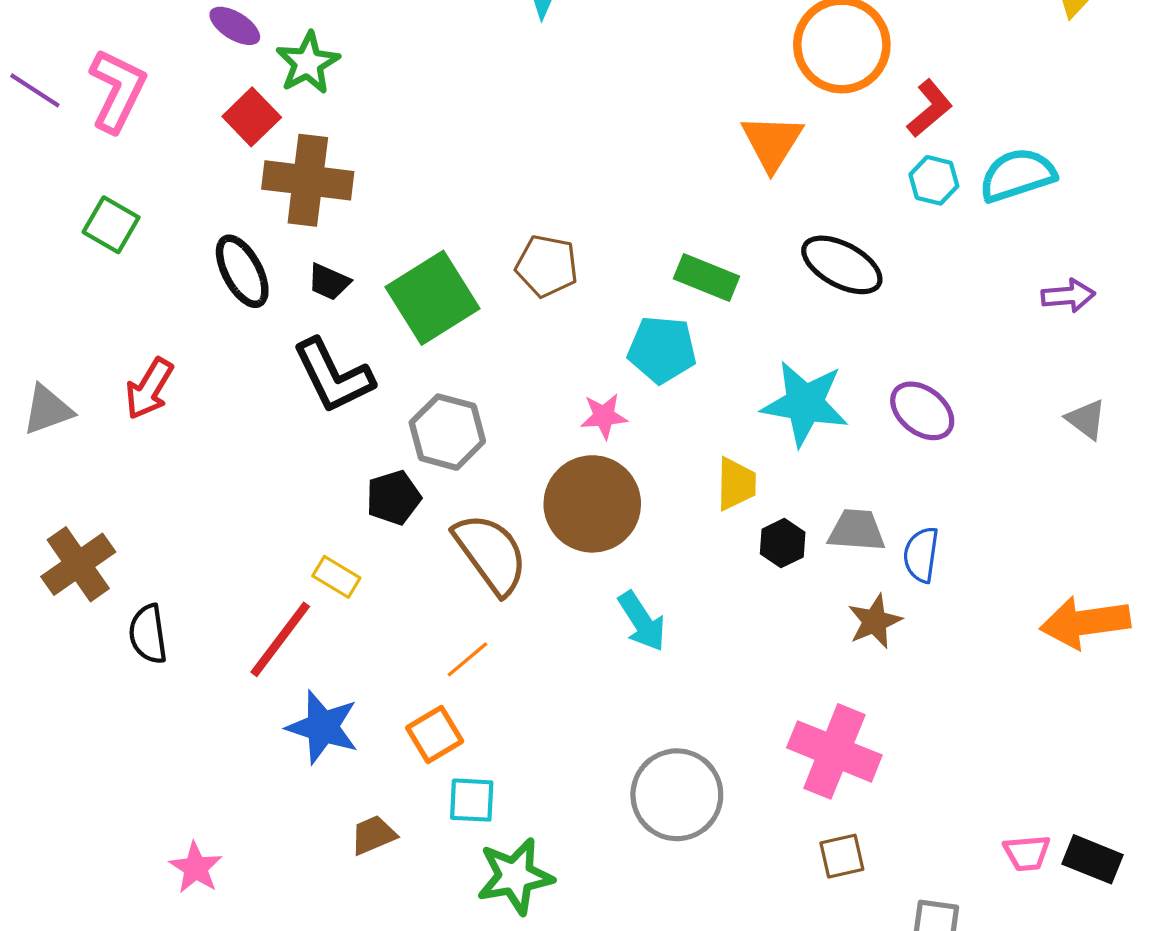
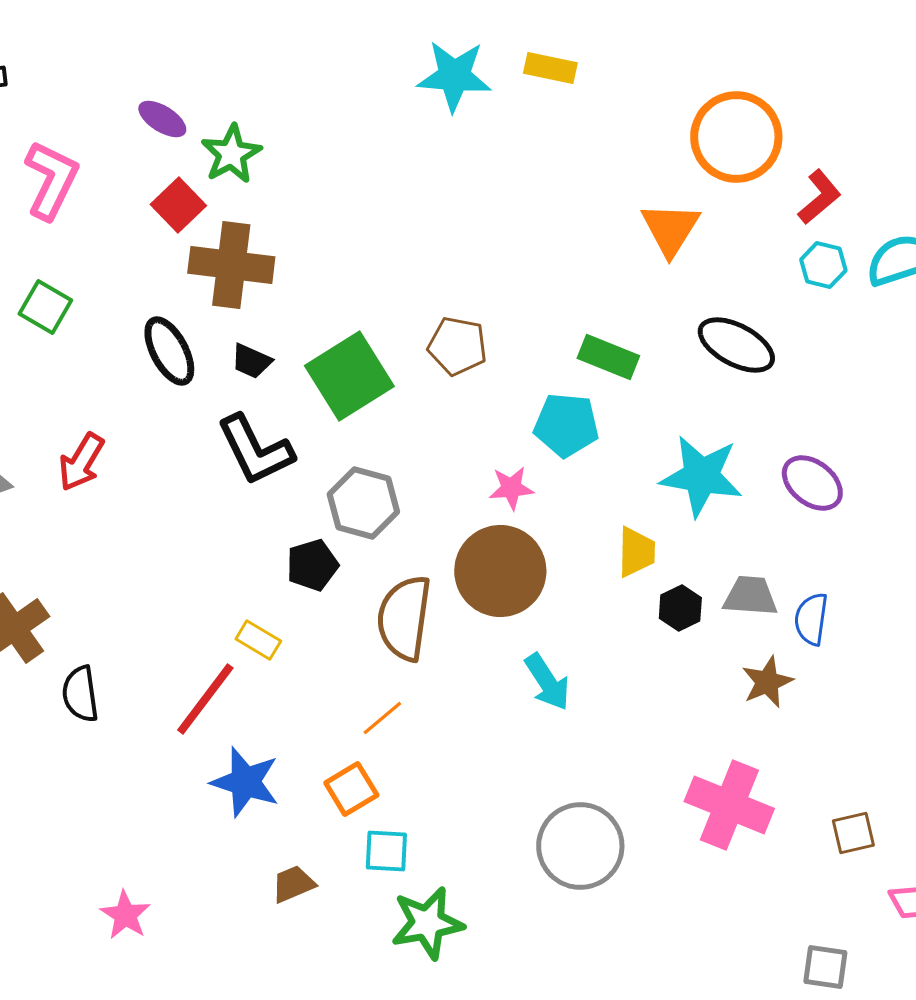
brown semicircle: (491, 554) -> (404, 618), turned -136
brown square: (842, 856) -> (853, 833), moved

